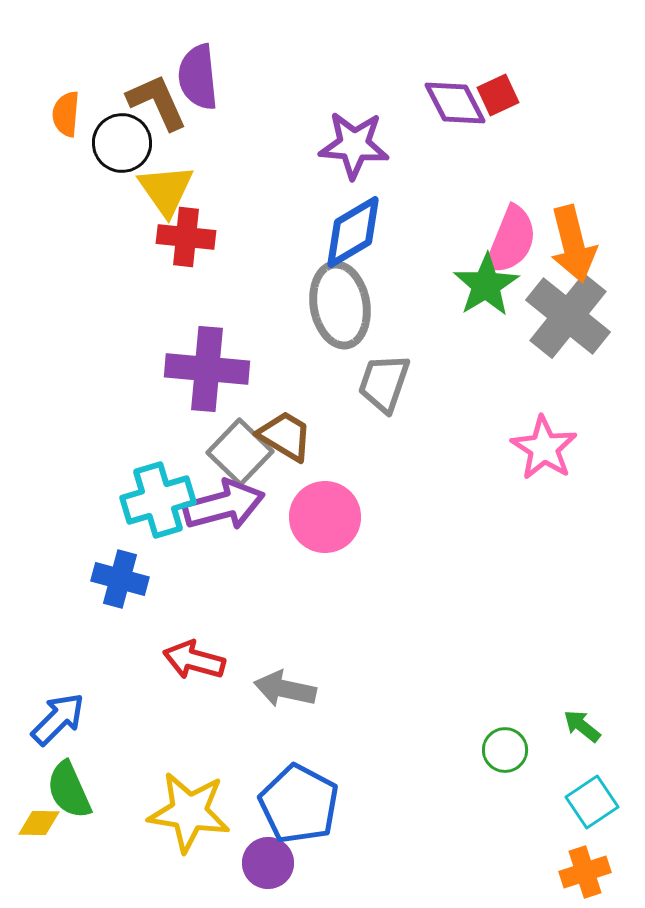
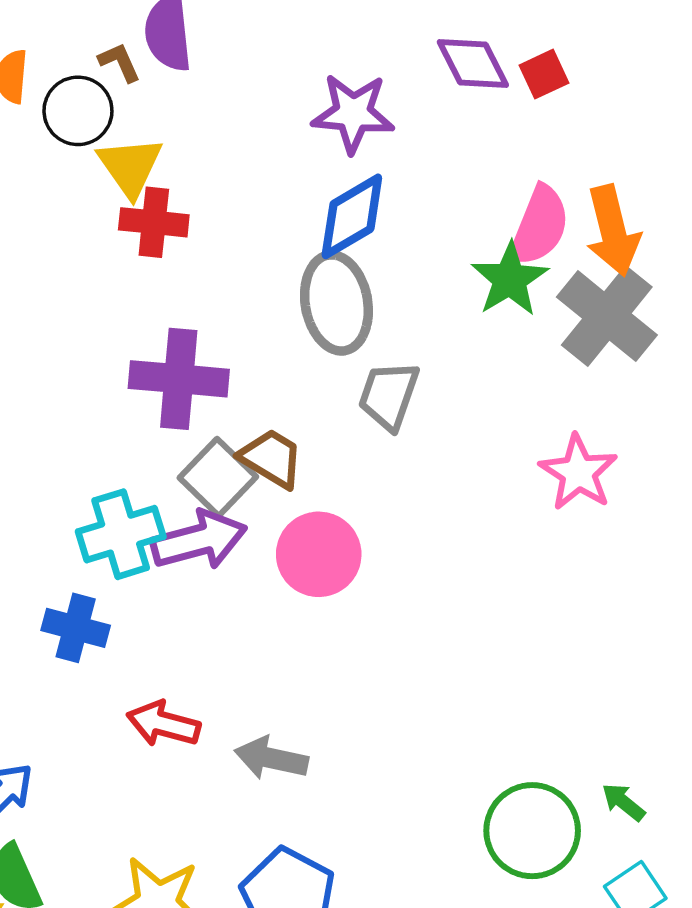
red square: (498, 95) -> (544, 74), moved
brown L-shape: (157, 102) -> (119, 62), size x0.6
green circle: (505, 750) -> (532, 831), size x1.8

